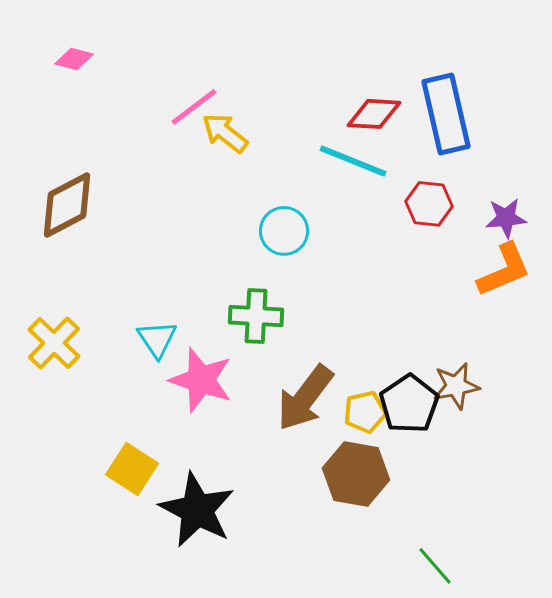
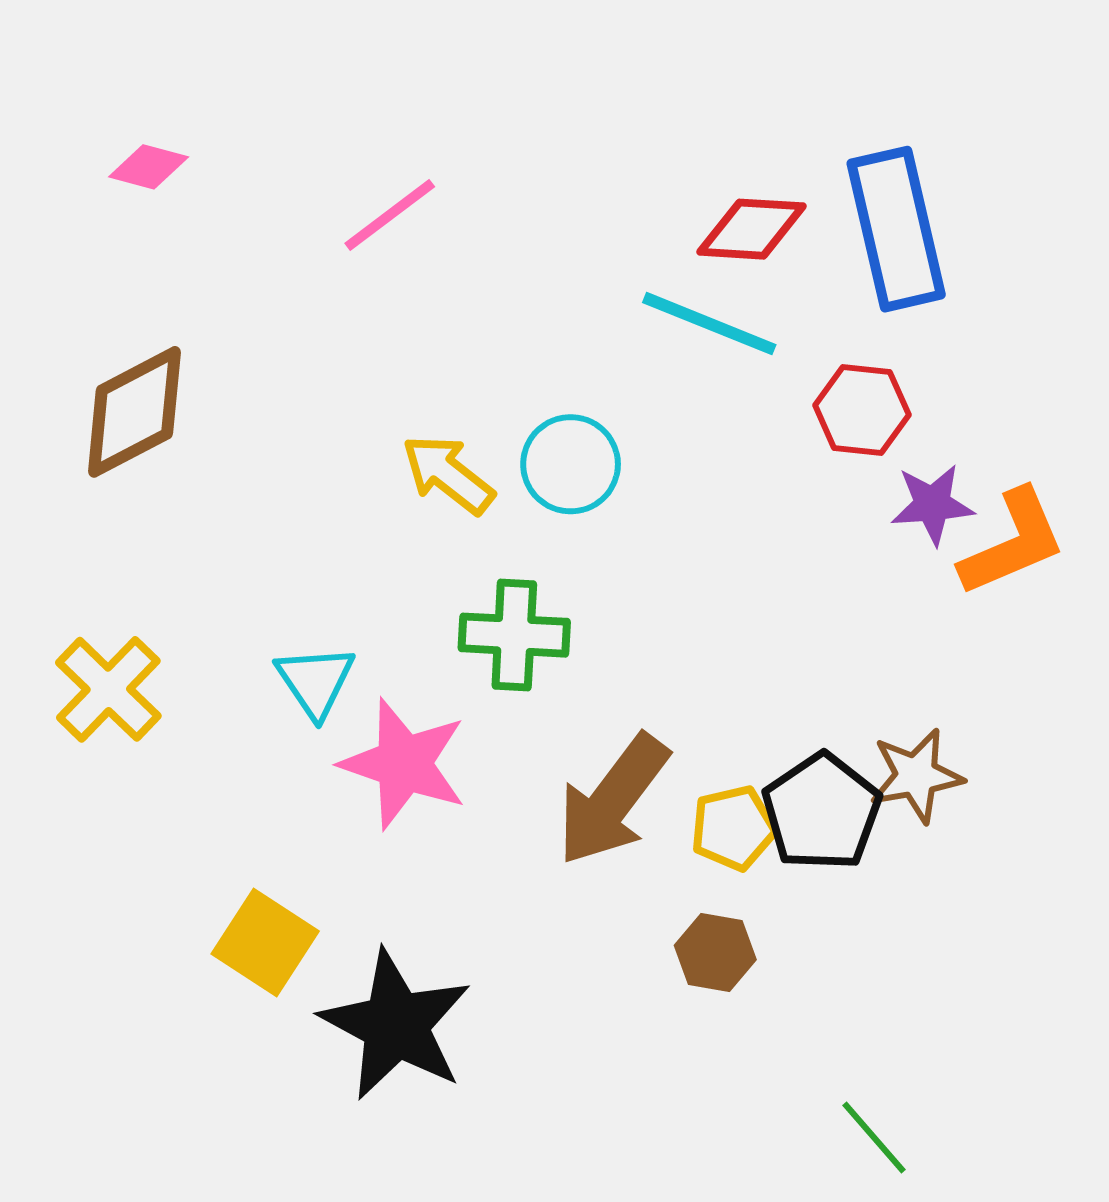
pink diamond: (74, 59) -> (149, 167), moved
yellow arrow: (225, 133) -> (448, 474), moved
purple star: (506, 218) -> (932, 504), moved
brown hexagon: (356, 474) -> (715, 953), size x0.6

